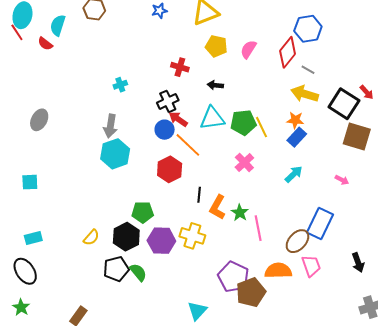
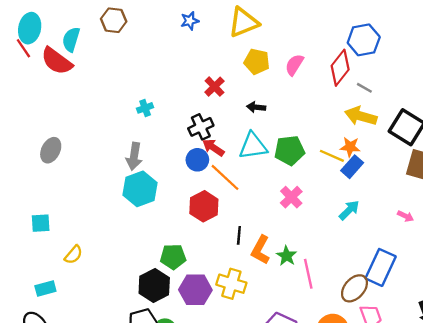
red semicircle: (45, 44) -> (57, 61), size x1.8
red cross: (180, 67) -> (214, 87), turned 30
yellow line: (261, 127) -> (332, 156), moved, turned -40
yellow semicircle: (91, 238) -> (73, 255), moved

